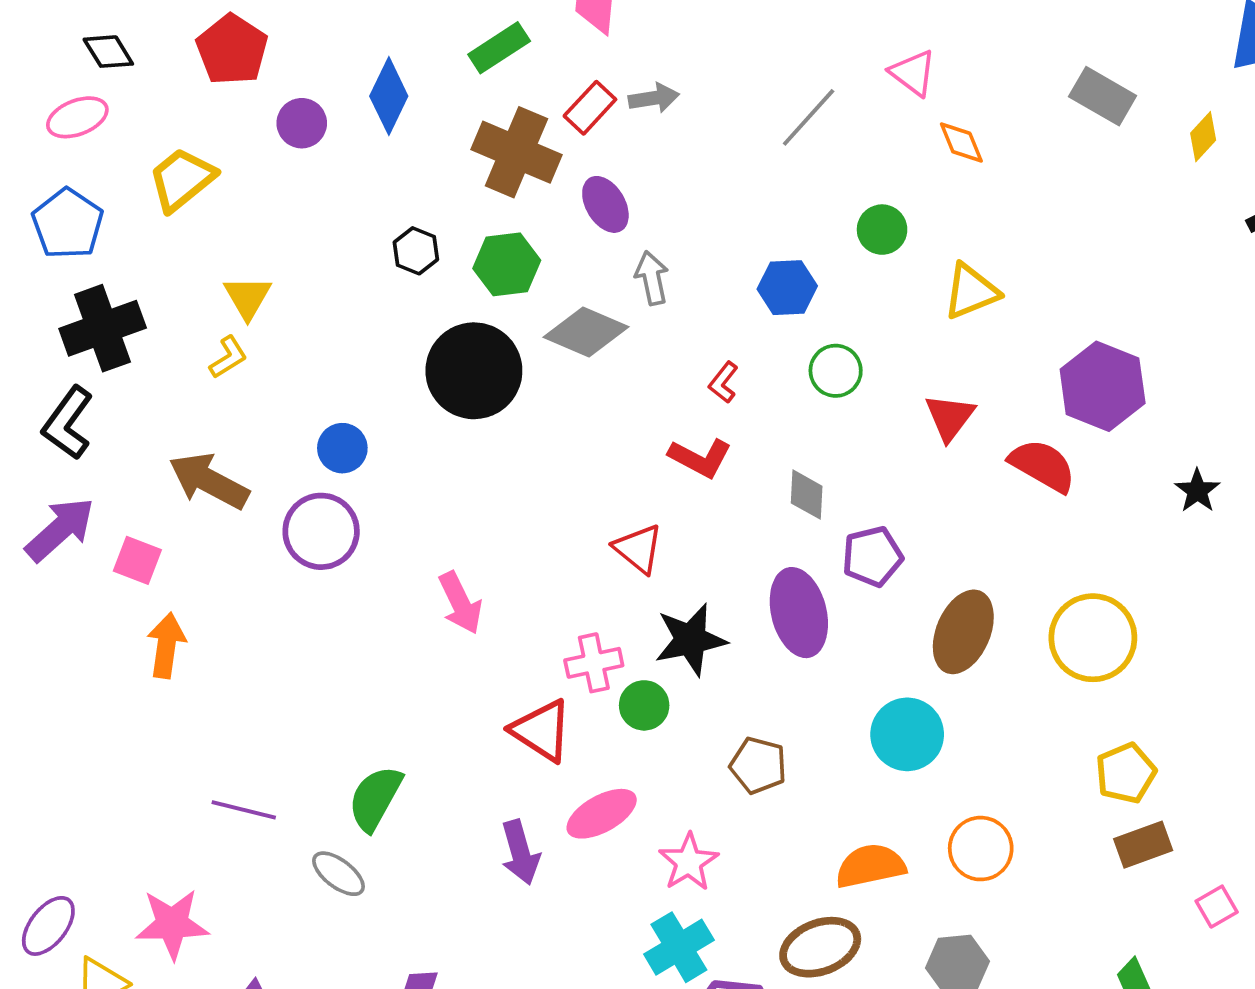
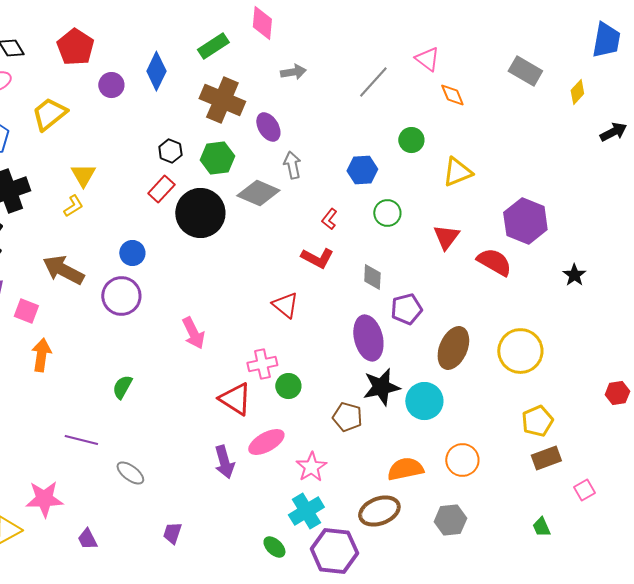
red rectangle: (590, 108) -> (161, 189), moved
black star: (691, 640) -> (381, 387), moved
green semicircle: (375, 798) -> (122, 387), moved, size x0.7

